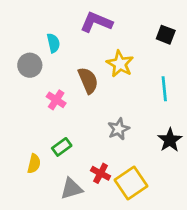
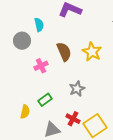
yellow star: (120, 64) -> (92, 52), moved
pink cross: (56, 100) -> (41, 66), turned 32
gray star: (119, 129) -> (77, 89), moved

